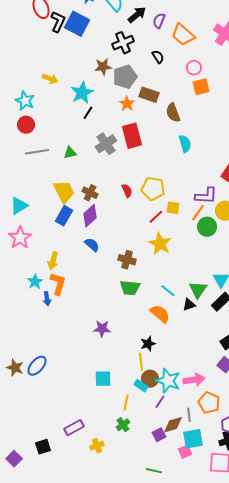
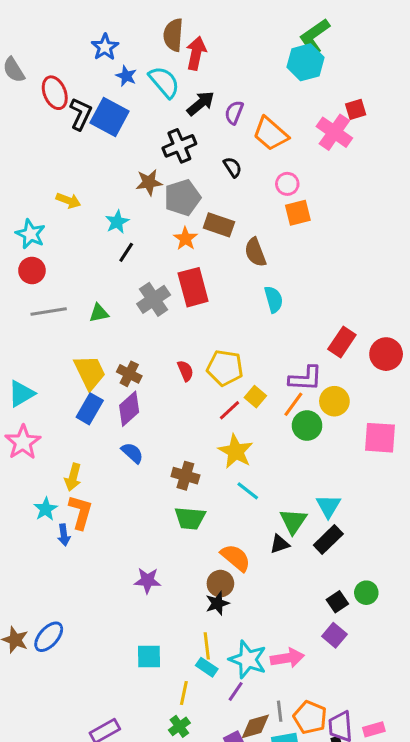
cyan star: (82, 93) -> (117, 222), size x0.7
yellow square: (173, 208) -> (255, 397), turned 32
cyan line: (168, 291) -> (248, 491), moved
yellow line: (141, 362) -> (207, 646), moved
brown circle: (150, 379) -> (220, 584), moved
orange pentagon: (209, 403) -> (310, 717), moved

